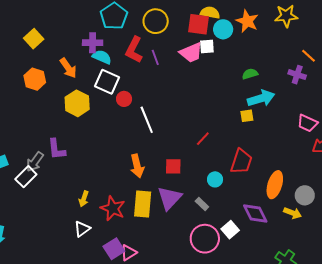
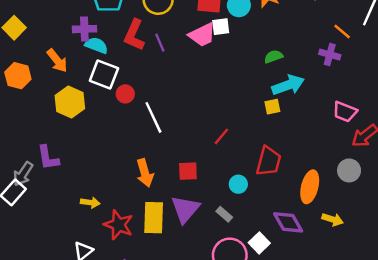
gray circle: (305, 195) -> (349, 170), moved
yellow arrow: (84, 199) -> (90, 202), moved, turned -98

